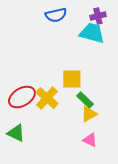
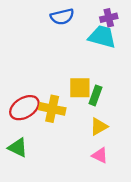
yellow cross: (47, 98) -> (52, 109), turned -30
green rectangle: (85, 100) -> (95, 95), moved, turned 66

